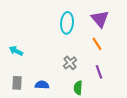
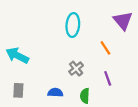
purple triangle: (100, 19) -> (123, 21), moved
cyan arrow: (16, 51) -> (17, 56), size x1.5
blue semicircle: (42, 85) -> (55, 93), moved

